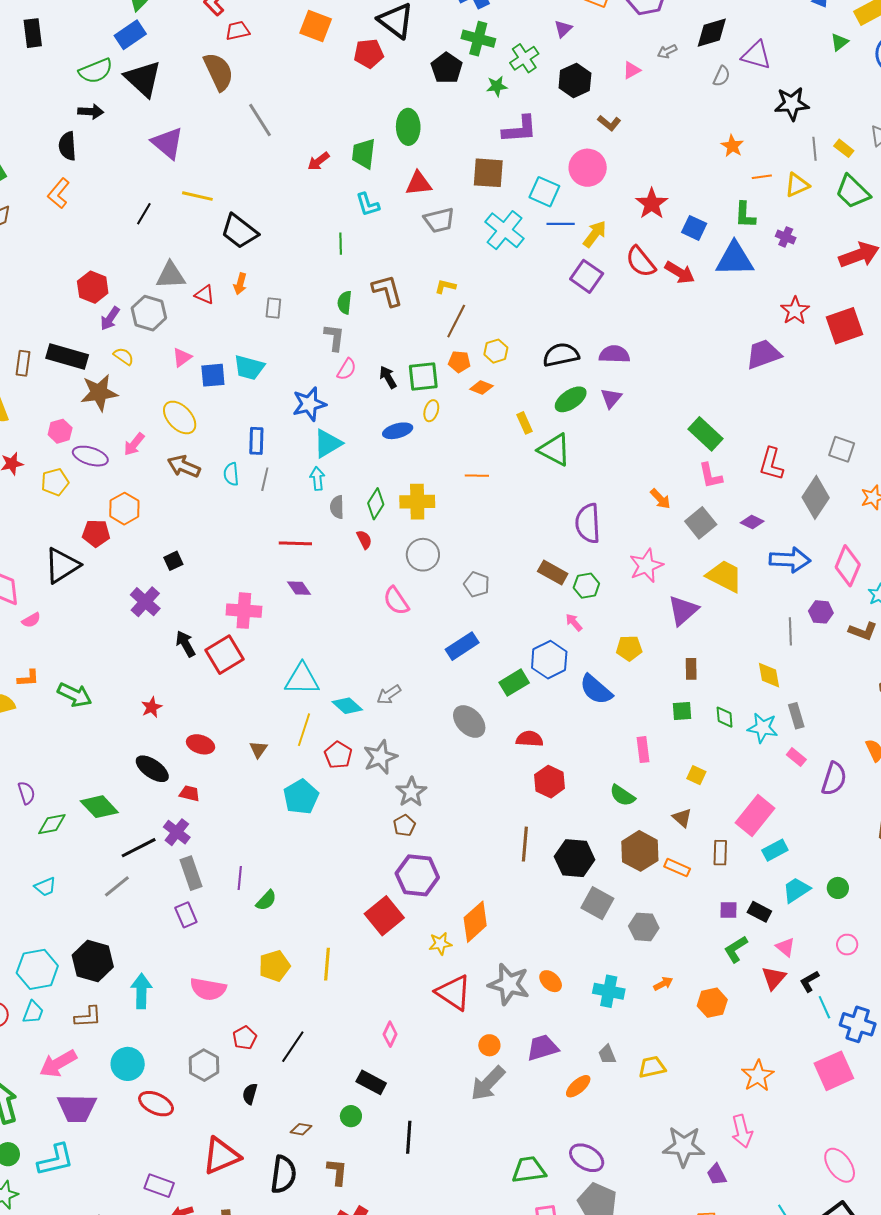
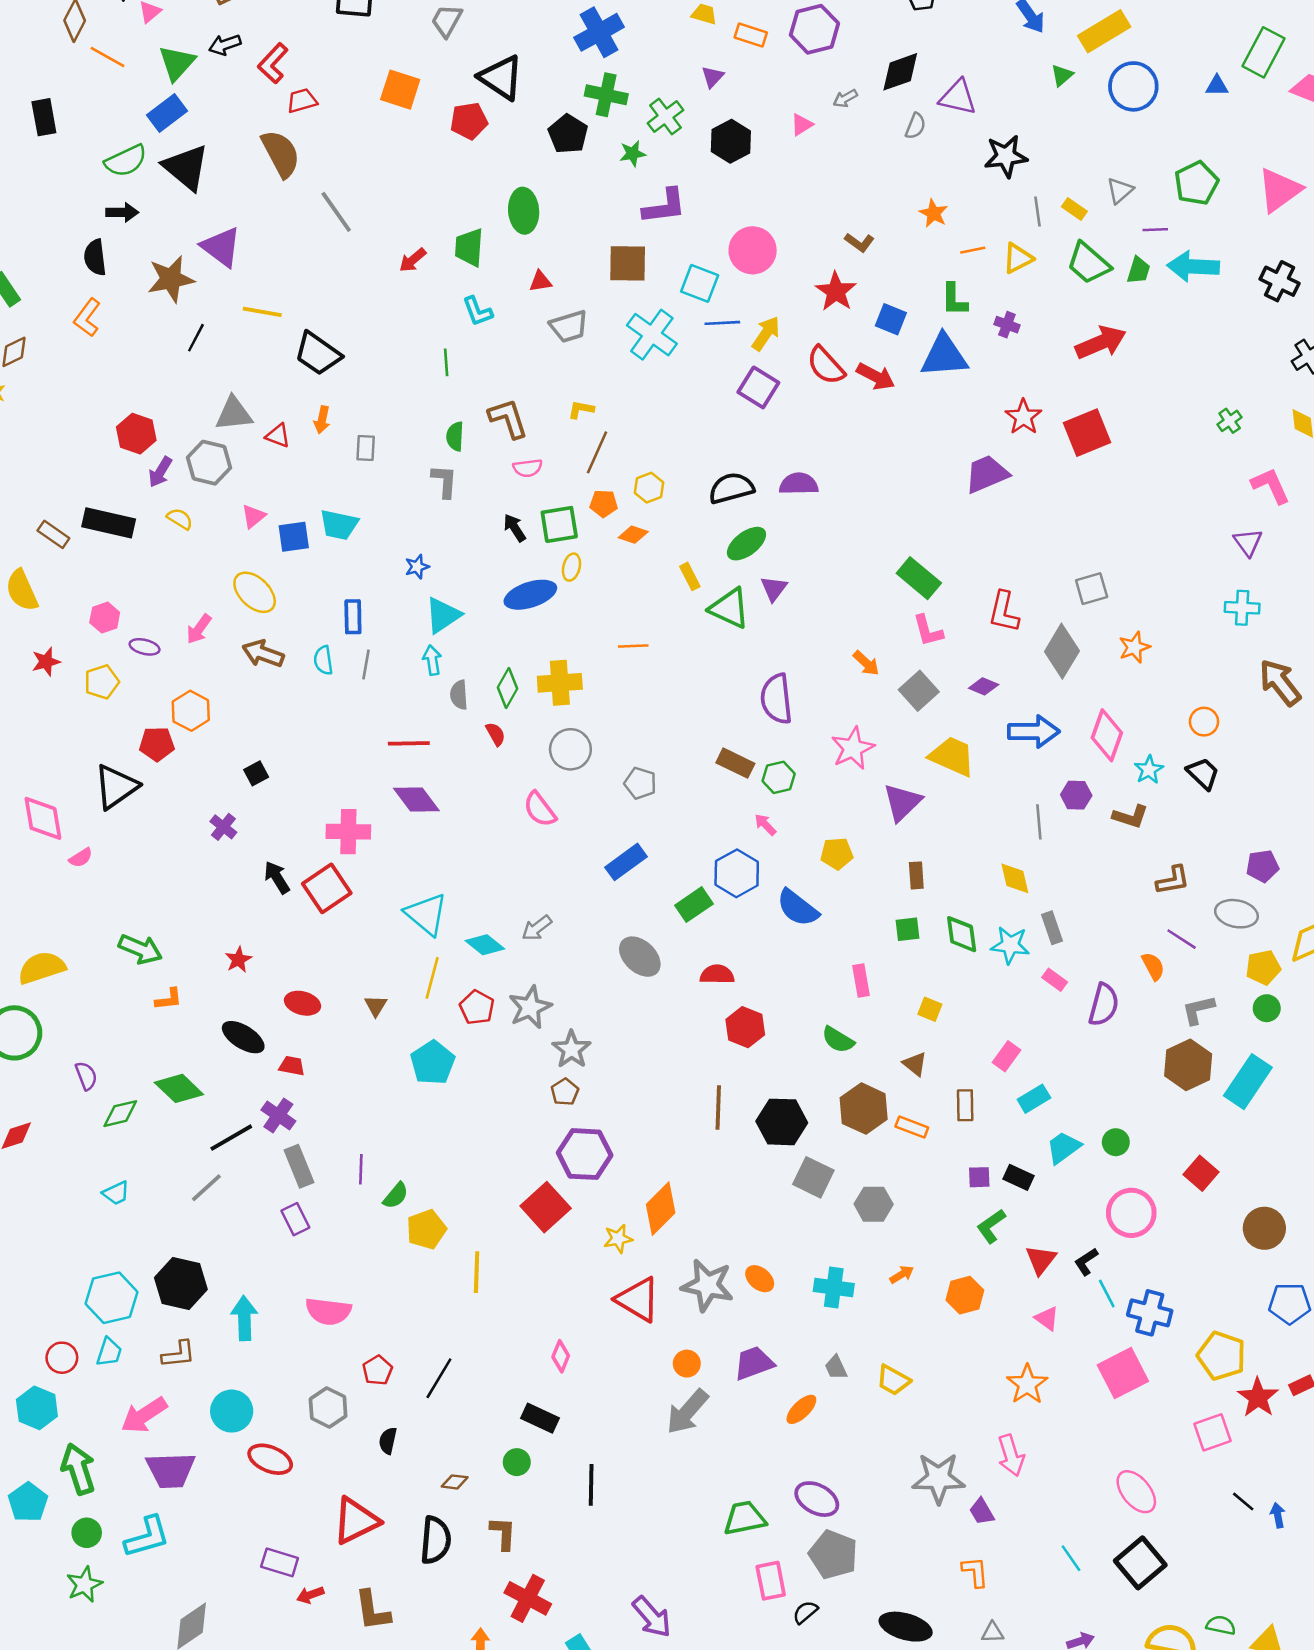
brown L-shape: (609, 123) -> (859, 242), moved
red triangle: (418, 183) -> (540, 281), size x0.7
brown rectangle: (23, 363) -> (53, 534), turned -60
pink semicircle: (347, 369) -> (528, 468), moved, turned 55
brown star: (99, 393) -> (171, 279), moved
purple triangle: (611, 398) -> (774, 588), moved
blue star: (309, 404) -> (417, 567), size x0.6
blue ellipse: (398, 431) -> (530, 595), size x1.4
gray square: (842, 449) -> (1092, 589), turned -32
purple ellipse: (90, 456) -> (145, 647), size x0.7
purple diamond: (299, 588) -> (416, 800), size x1.5
purple cross: (145, 602) -> (223, 827), size x0.7
orange L-shape: (28, 678) -> (169, 999), moved
cyan triangle: (302, 679) -> (426, 914), turned 42
green diamond: (725, 717) -> (962, 934), size x1.4
pink rectangle: (755, 815) -> (1006, 1056), size x0.6
pink circle: (847, 945) -> (1131, 1213), size x1.8
pink triangle: (785, 947) -> (1047, 1319), moved
yellow pentagon: (274, 966) -> (426, 1229), moved
yellow trapezoid: (652, 1067) -> (893, 1380), turned -136

